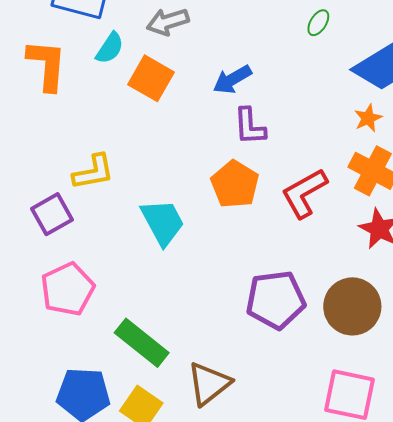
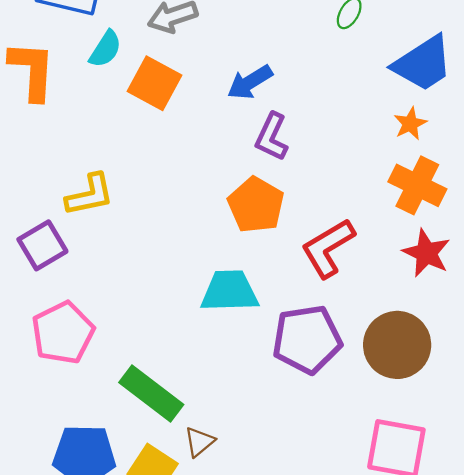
purple L-shape: (250, 126) -> (272, 137), turned 30
red L-shape: (304, 193) -> (328, 248), moved
cyan trapezoid: (163, 222) -> (229, 291), moved, turned -62
brown triangle: (209, 384) -> (199, 442), moved, size x0.6

